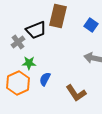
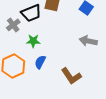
green star: (29, 63) -> (33, 41), moved

